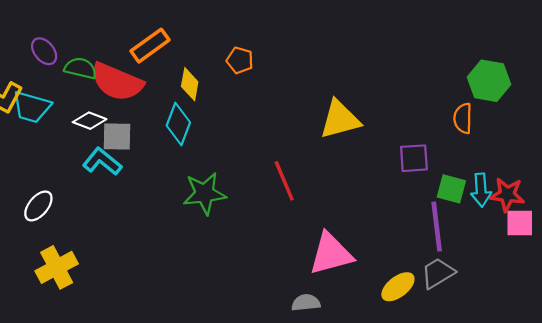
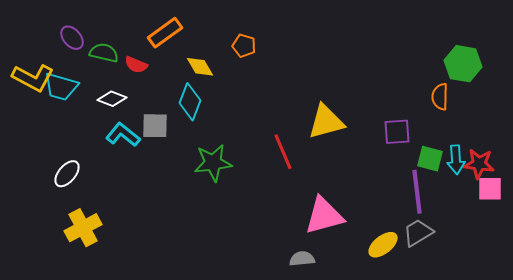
red semicircle: (117, 82) -> (136, 65), size x0.5
yellow diamond: (190, 84) -> (200, 67), turned -40
yellow triangle: (340, 119) -> (326, 122), moved
gray square: (117, 137) -> (155, 126), moved

